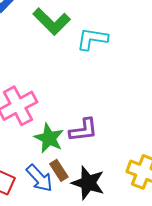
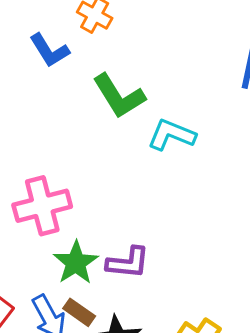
brown rectangle: (59, 170) -> (79, 312), turned -35

